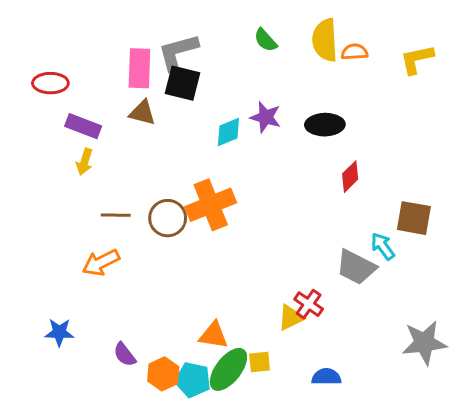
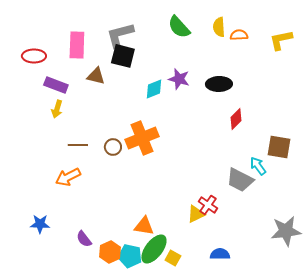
green semicircle: (266, 40) -> (179, 27), size x1.4
yellow semicircle: (325, 40) -> (219, 27), size x0.7
pink rectangle: (139, 68) -> (77, 45), moved
brown circle: (168, 218) -> (113, 147), size x0.7
yellow square: (260, 362) -> (173, 258), moved, turned 35

